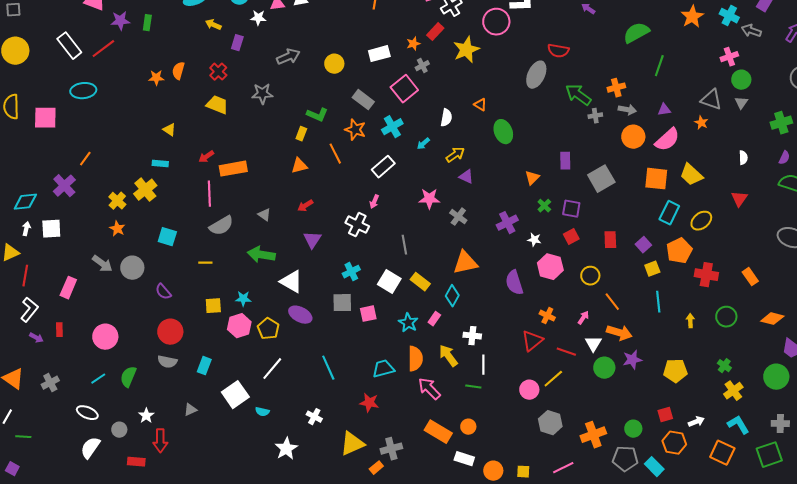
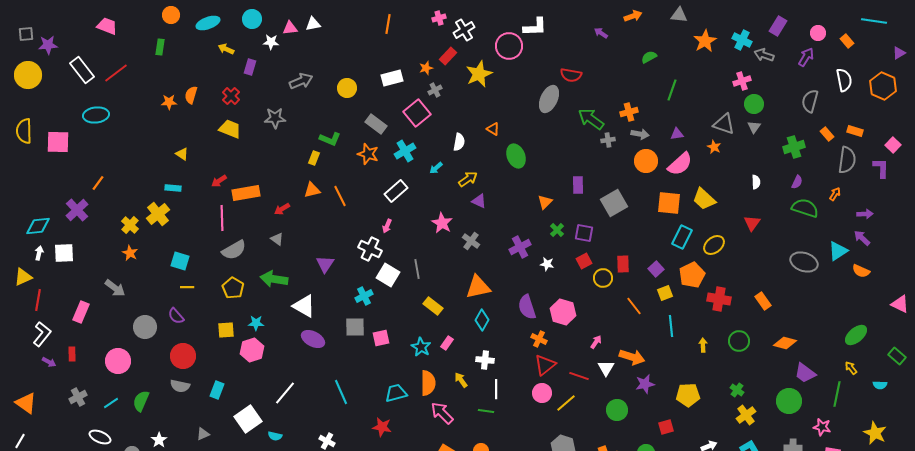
purple star: (120, 21) -> (48, 45), moved
green semicircle: (636, 33) -> (649, 57), size x0.6
orange line: (335, 154) -> (340, 196), moved
pink star: (429, 199) -> (442, 223), turned 30
red arrow: (305, 206) -> (282, 209), moved
yellow line: (205, 263) -> (187, 287), moved
pink hexagon: (550, 267) -> (563, 312), moved
gray circle: (132, 268) -> (145, 327), moved
yellow circle: (590, 276) -> (603, 278), moved
white square: (389, 282) -> (388, 275), moved
cyan diamond: (452, 296) -> (482, 320), moved
orange line: (612, 302) -> (634, 306), moved
orange cross: (547, 316) -> (539, 339), moved
yellow pentagon: (268, 329) -> (233, 288), moved
yellow arrow: (448, 356) -> (461, 380), size x0.7
green circle: (604, 368) -> (617, 410), moved
gray cross: (50, 383) -> (78, 397), moved
pink circle: (529, 390) -> (542, 393), moved
red square: (665, 415) -> (666, 427), moved

